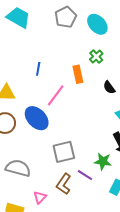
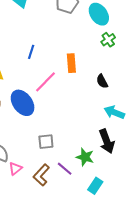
green cross: (96, 57) -> (108, 40), moved
gray square: (64, 152) -> (46, 142), size x0.7
pink triangle: (40, 197) -> (15, 169), moved

